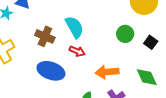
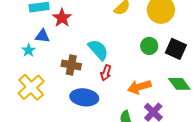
black square: (151, 42) -> (176, 49), size x1.5
red arrow: (77, 51) -> (106, 73), turned 98

